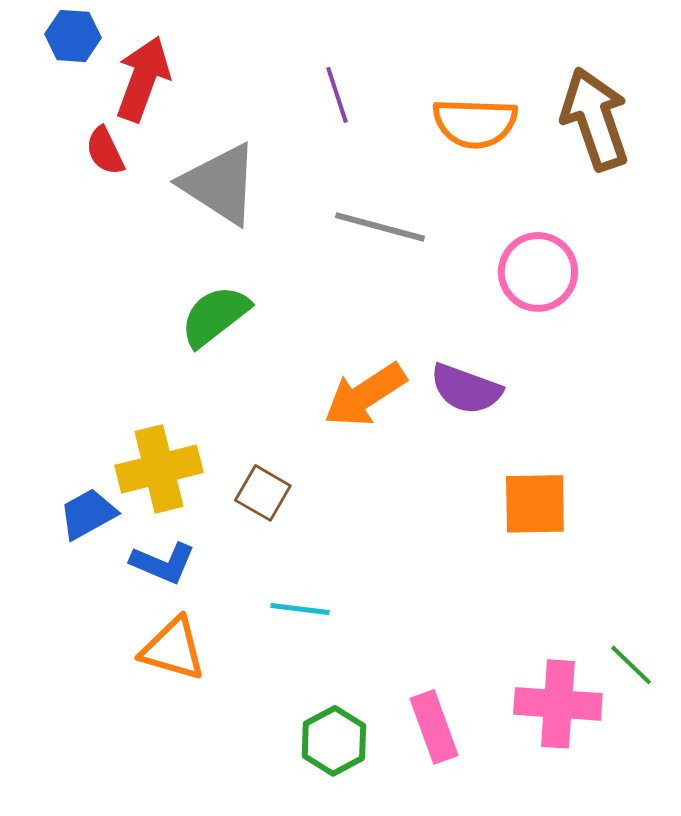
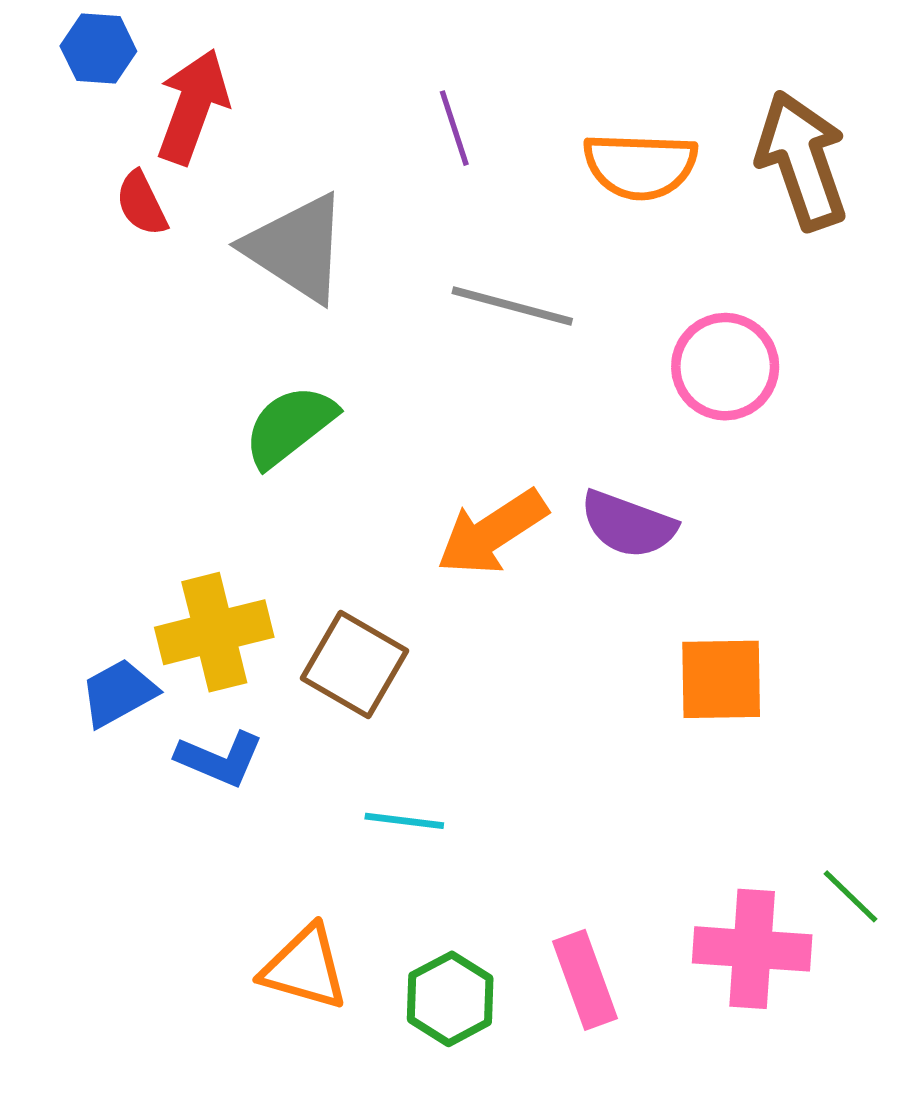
brown square: (263, 493) -> (354, 665), size x1.4
orange triangle: (173, 649) -> (305, 968), moved

